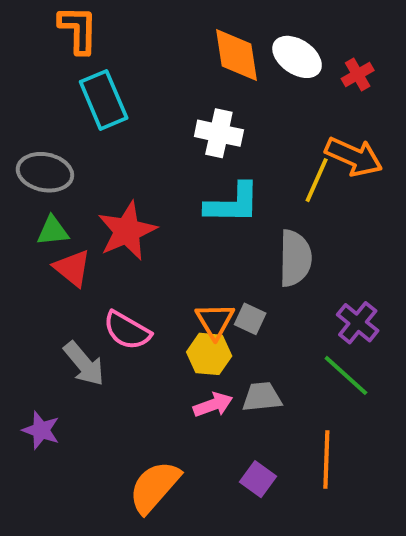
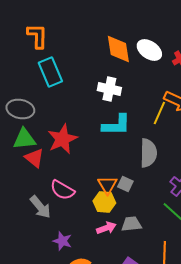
green triangle: (53, 231) -> (24, 139), size x1.4
purple star: (41, 430) -> (62, 241), moved

